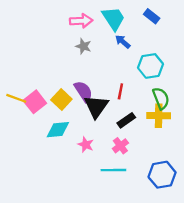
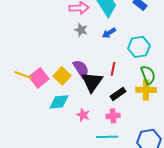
blue arrow: (123, 42) -> (109, 33), moved, turned -72
pink cross: (120, 146) -> (113, 116), turned 32

